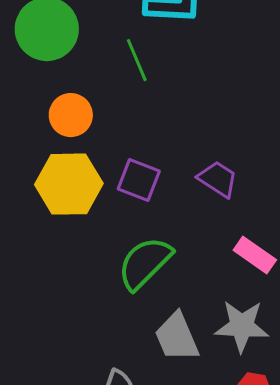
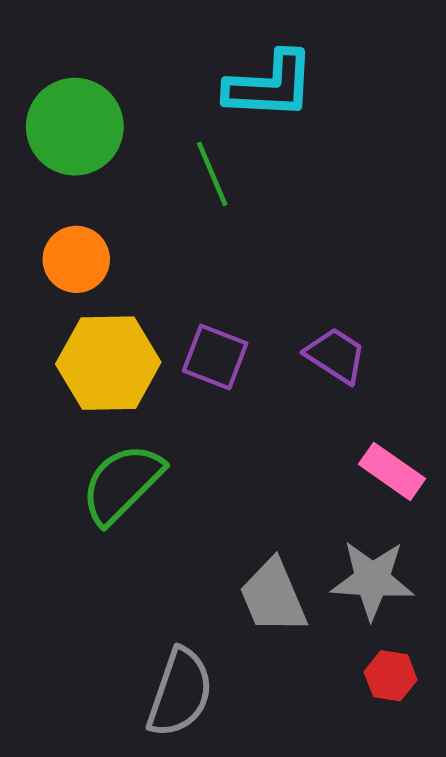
orange circle: (71, 115) -> (76, 259), moved
green semicircle: (145, 263) -> (122, 484), moved

